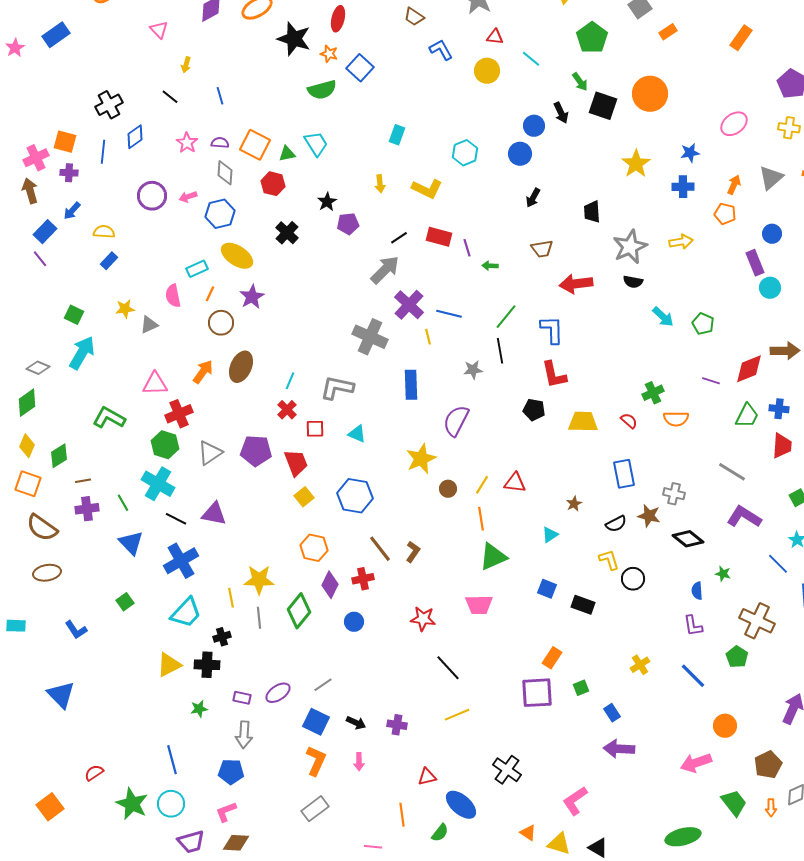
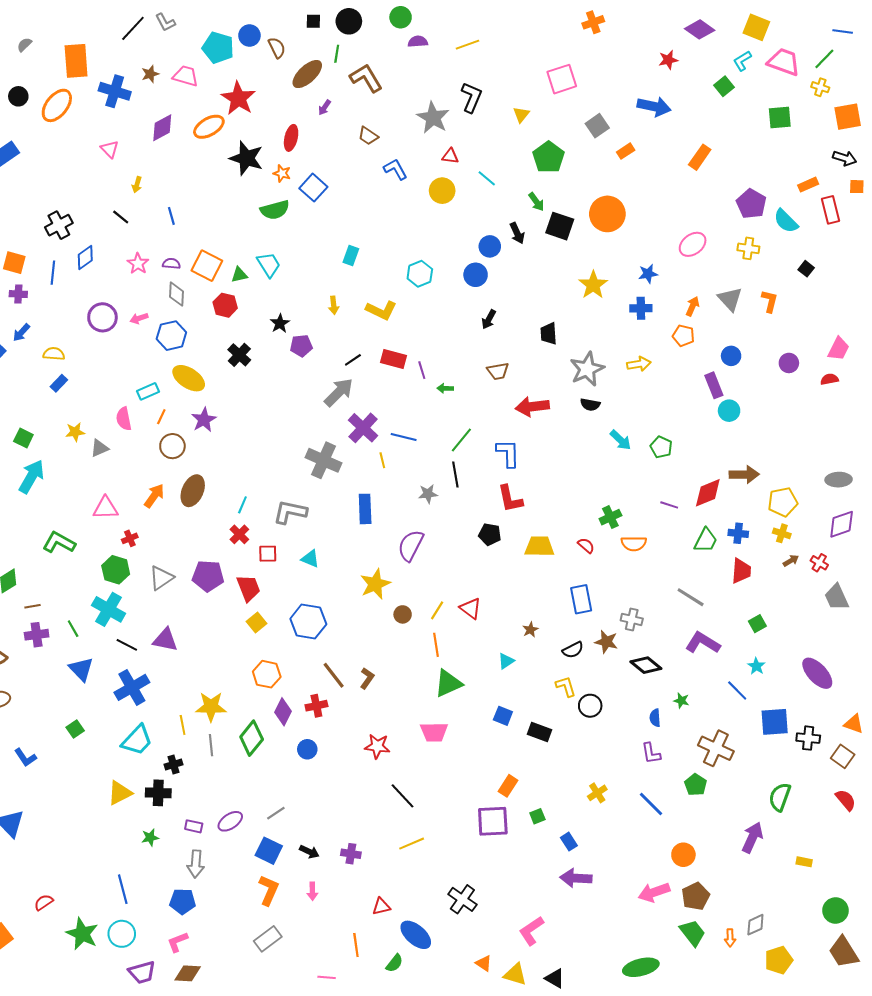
gray triangle: (771, 178) -> (730, 299), turned -32
red cross: (179, 414) -> (130, 538), size x0.6
red triangle: (515, 483) -> (471, 608), turned 30
brown pentagon: (768, 765) -> (696, 896), moved

